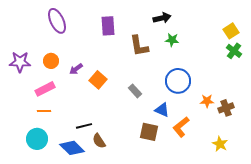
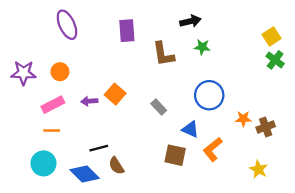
purple arrow: (76, 69) -> (89, 101), moved, turned 32

